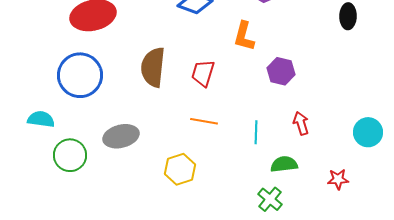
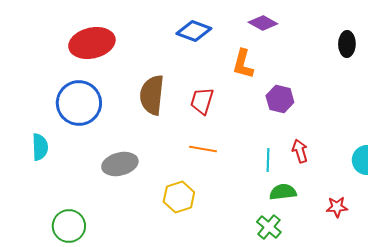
cyan semicircle: (41, 119) -> (40, 147), turned 80
cyan line: (256, 132) -> (268, 160), moved
green circle: (70, 155) -> (69, 226), moved

